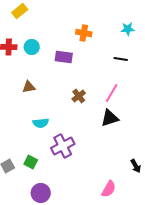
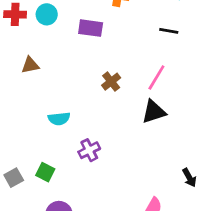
brown triangle: (29, 87) -> (30, 65), moved
purple cross: (63, 146) -> (89, 150), size x0.7

